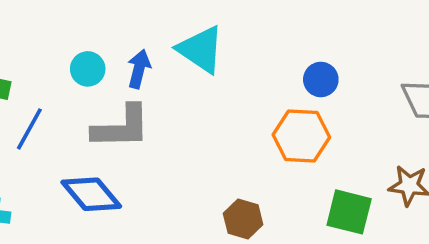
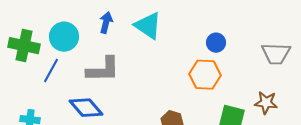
cyan circle: (88, 69) -> (64, 37), moved, size x1.5
blue arrow: (139, 69) -> (106, 23), moved

